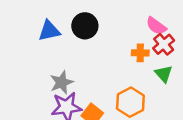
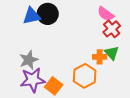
blue triangle: (49, 31) -> (32, 16), moved
orange cross: (140, 53) -> (100, 57), moved

